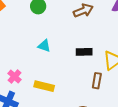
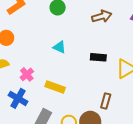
brown rectangle: (97, 81) -> (106, 101), moved

